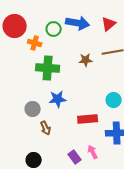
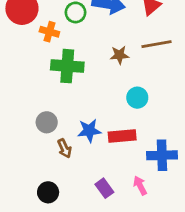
blue star: (58, 99) -> (89, 131), moved
cyan circle: (114, 100) -> (137, 98), moved
pink arrow: (93, 152) -> (140, 185), moved

